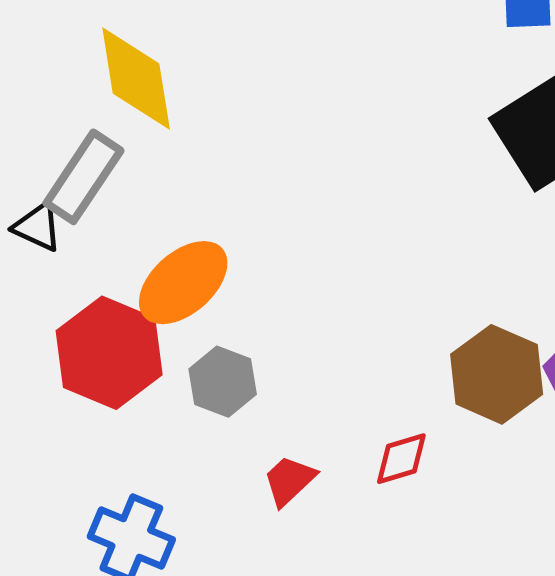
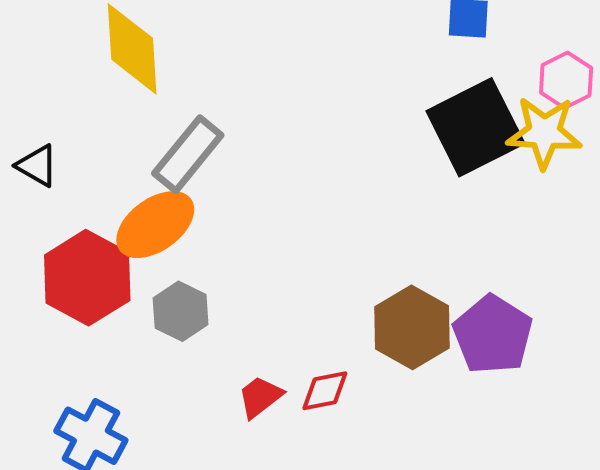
gray rectangle: (83, 177) -> (188, 154), moved
red trapezoid: (289, 480) -> (260, 397), moved

